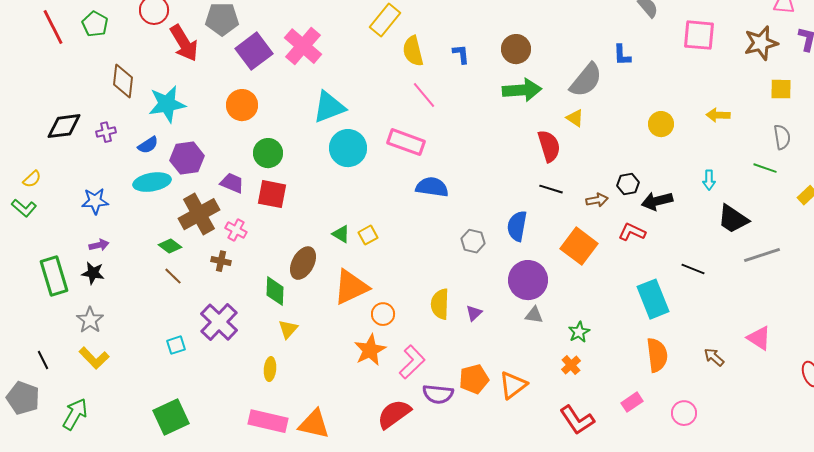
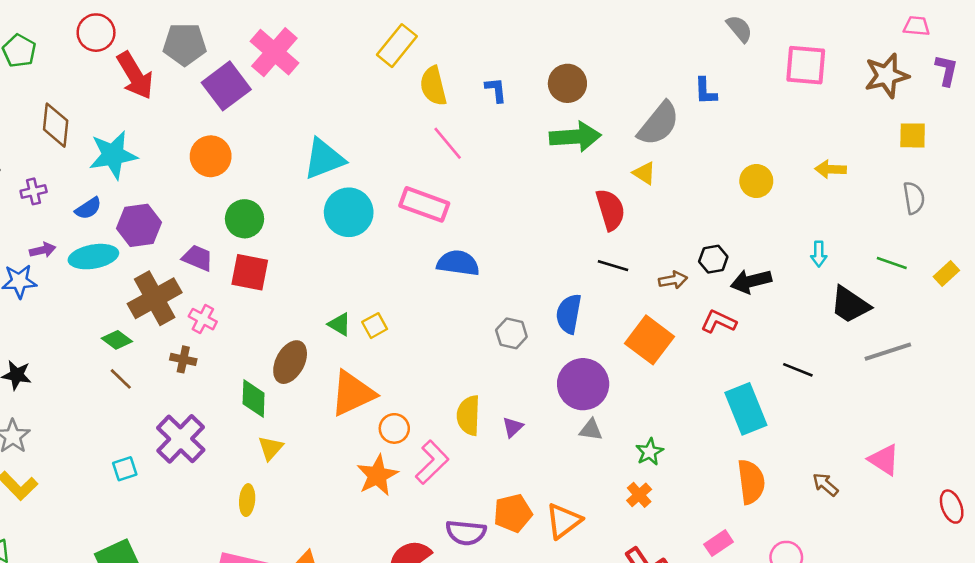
pink cross: (303, 46) -> (274, 52), moved
green line: (765, 168) -> (892, 263), moved
purple arrow: (99, 245) -> (43, 250), moved
pink L-shape: (412, 362) -> (432, 462), moved

